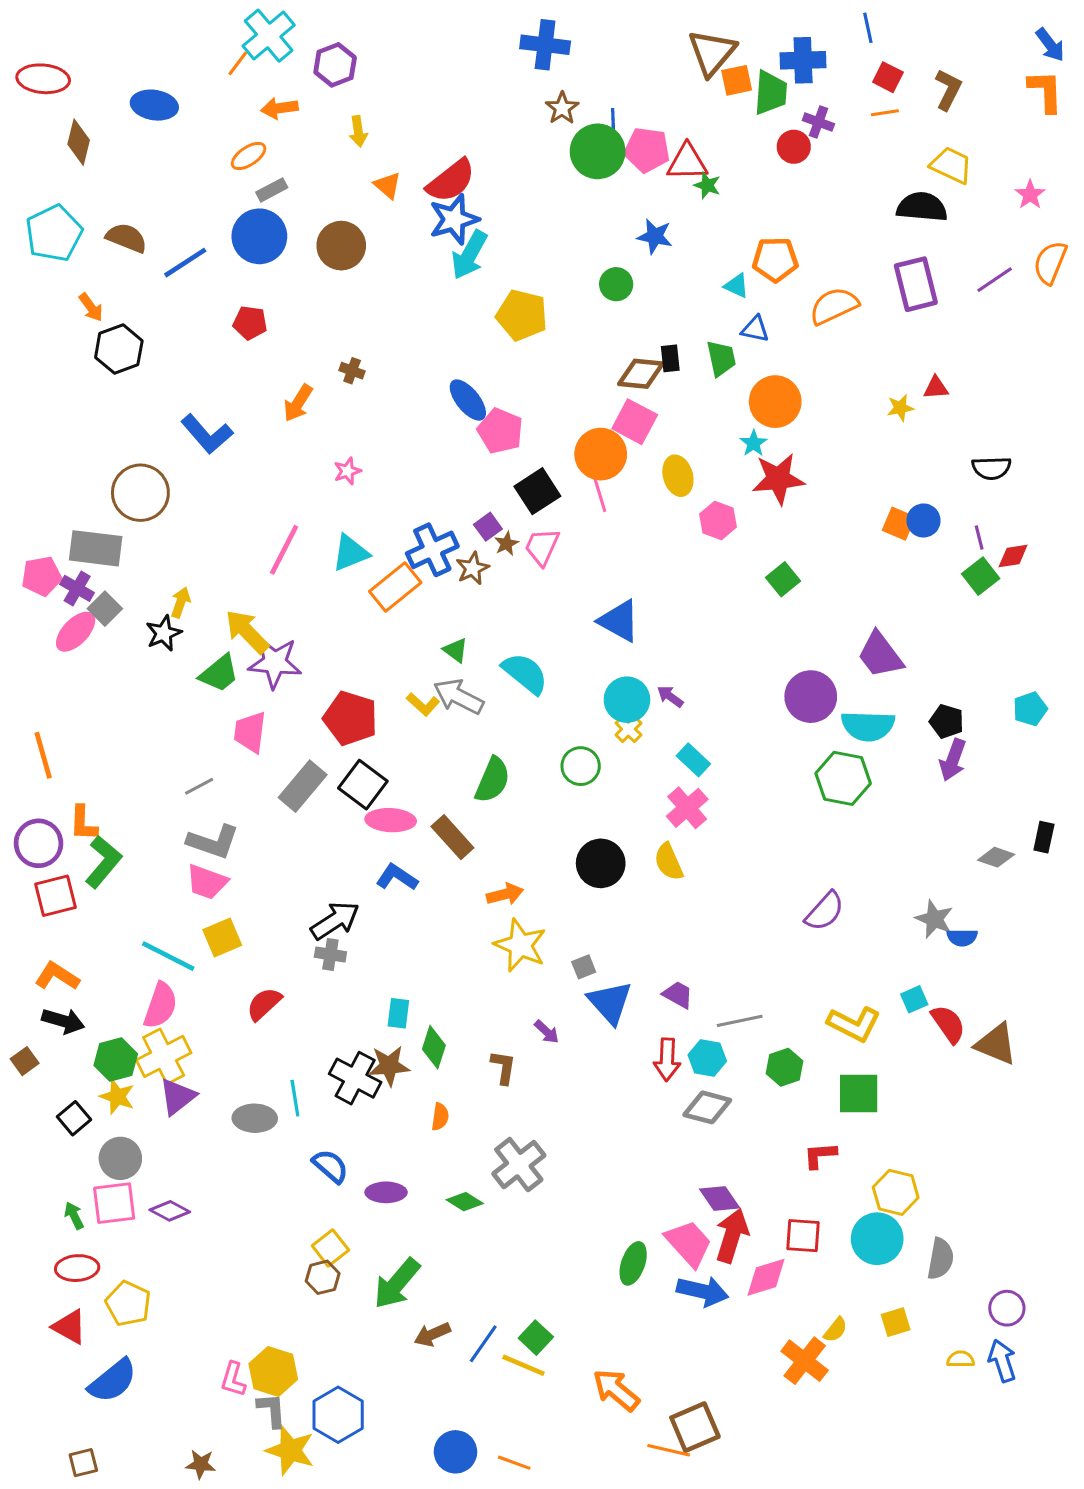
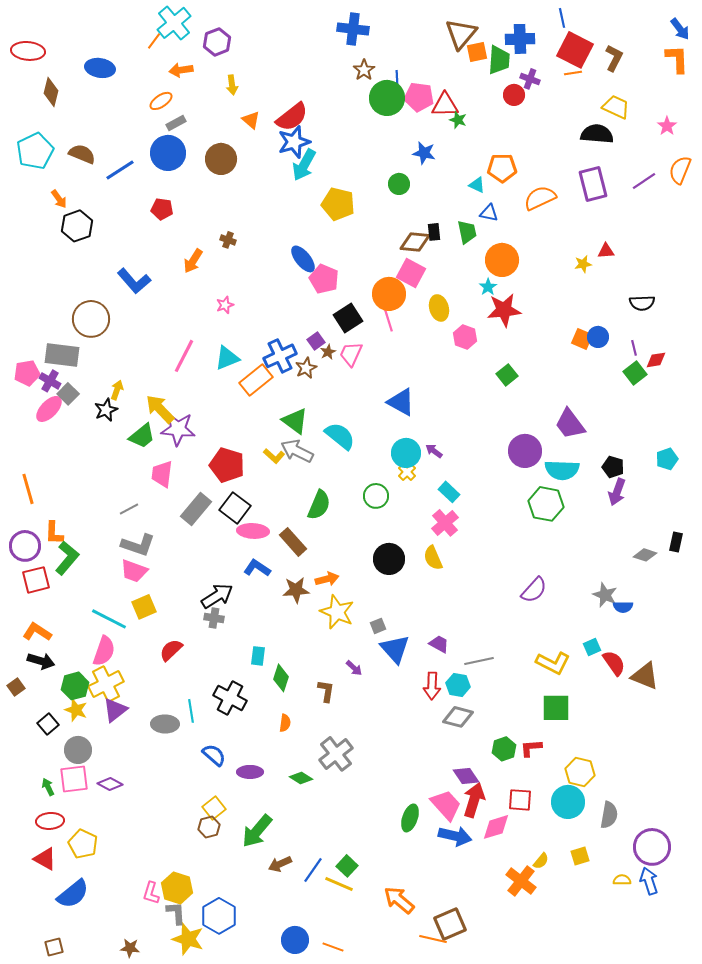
red square: (888, 77) -> (575, 50), size x1.8
green triangle: (456, 650) -> (295, 421), size x1.6
brown star: (389, 1066) -> (296, 590), moved
green hexagon: (784, 1067) -> (504, 749), moved
purple circle: (1007, 1308) -> (652, 847), size x1.6

